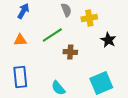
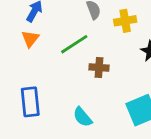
orange triangle: (20, 40) -> (30, 39), moved, turned -48

